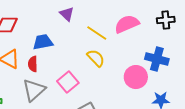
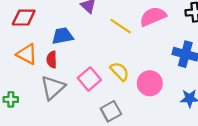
yellow semicircle: (96, 58) -> (120, 71), moved
pink circle: (136, 77) -> (150, 83), moved

